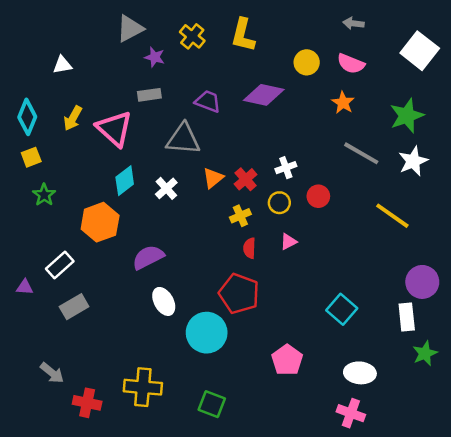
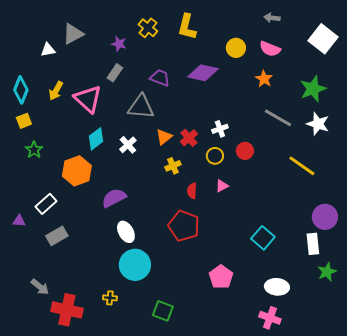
gray triangle: (130, 29) -> (73, 34), moved
gray rectangle: (149, 95) -> (115, 73), turned -48
white star: (413, 161) -> (318, 124), turned -30
yellow cross: (240, 216) -> (173, 166), moved
cyan circle: (207, 333) -> (135, 265), moved
yellow cross: (143, 387) -> (110, 298), size x0.5
red cross: (87, 403) -> (67, 310), size x1.4

